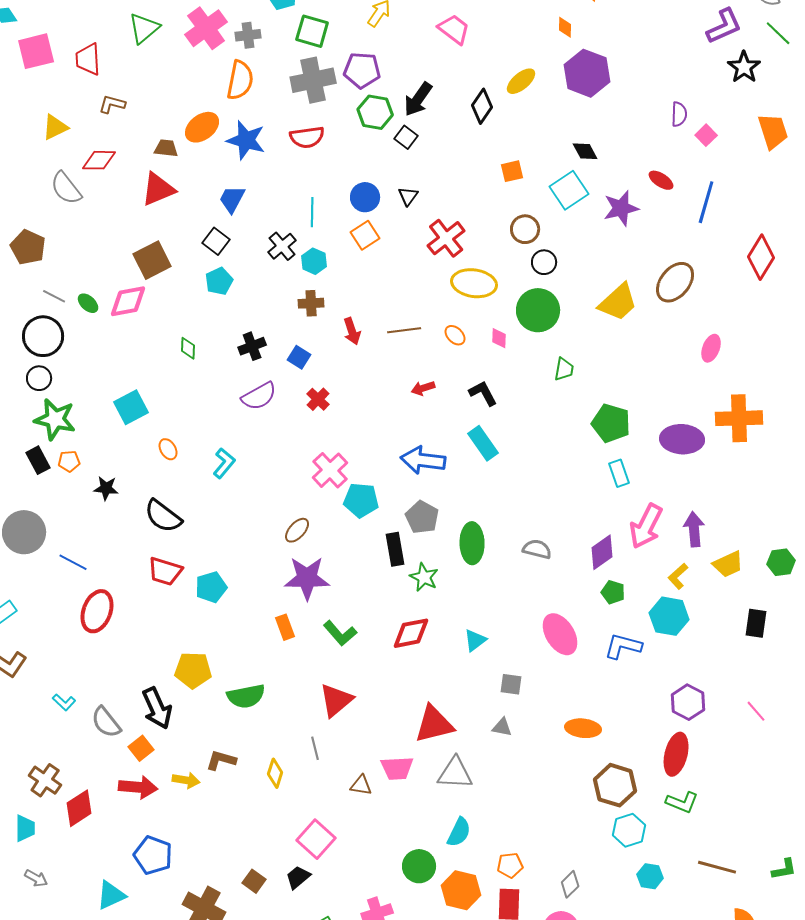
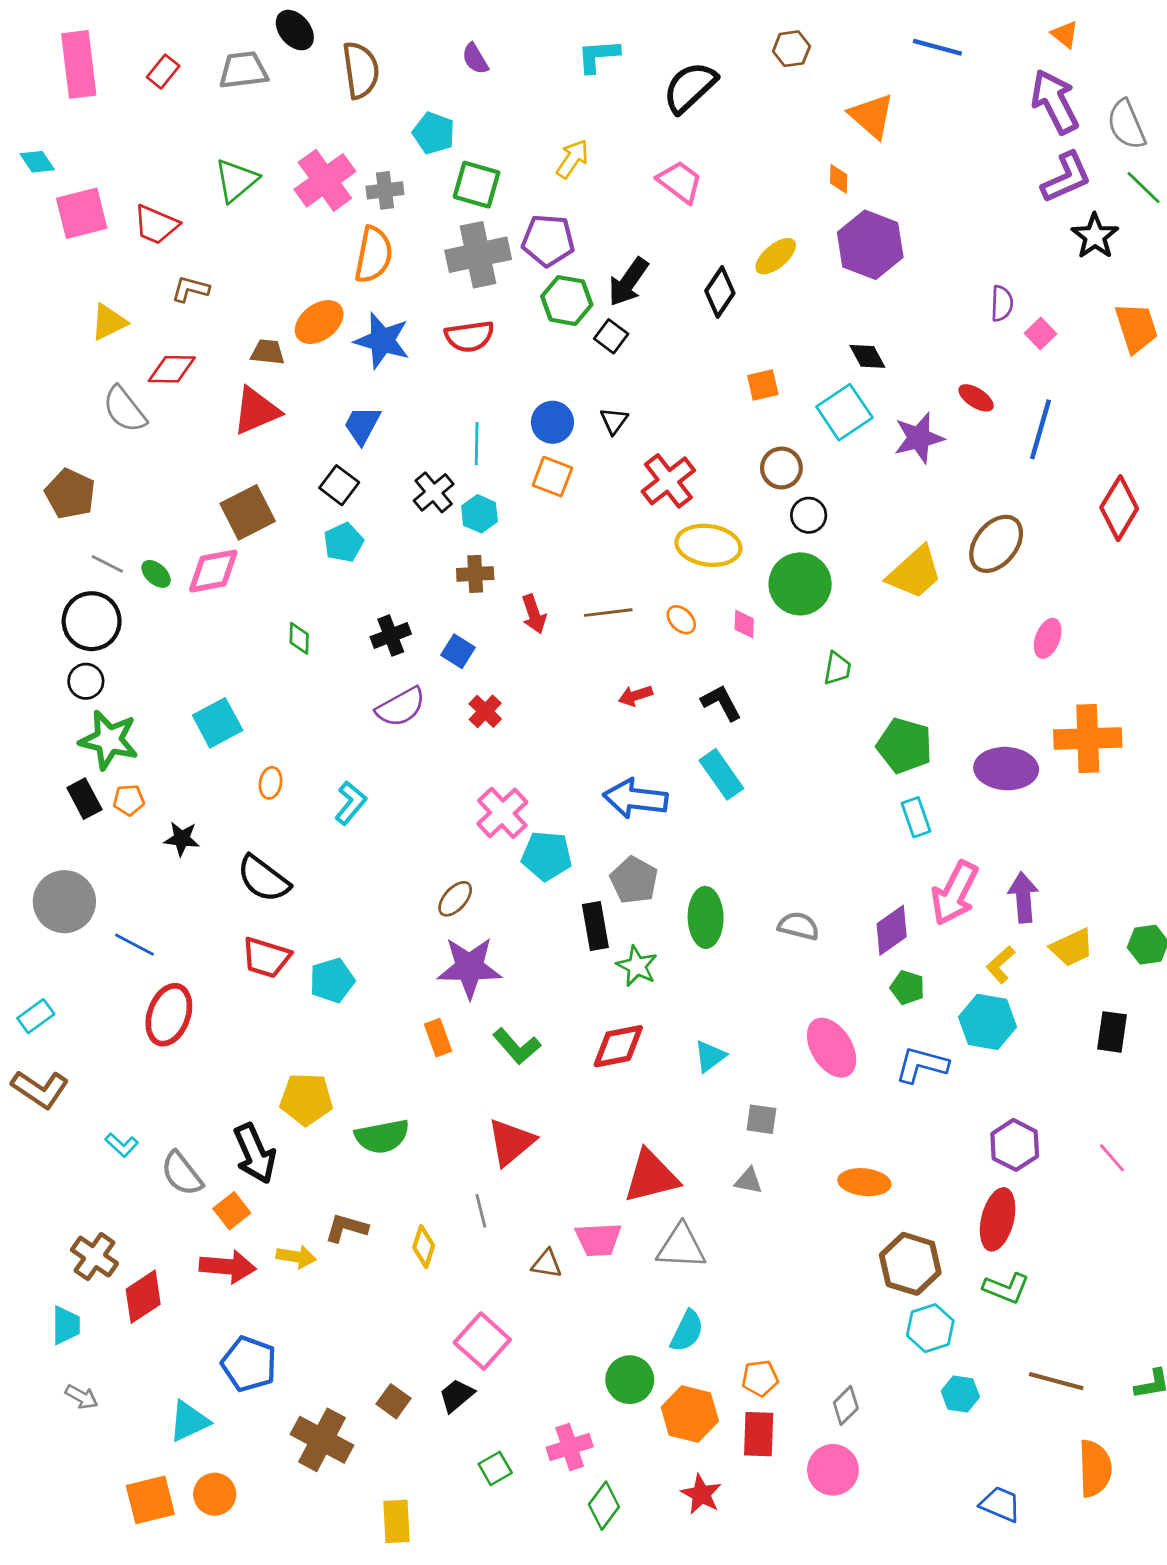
red trapezoid: (88, 59) -> (156, 225), turned -64
orange square: (365, 235) -> (552, 477), turned -36
orange ellipse: (168, 449) -> (270, 783), turned 40

